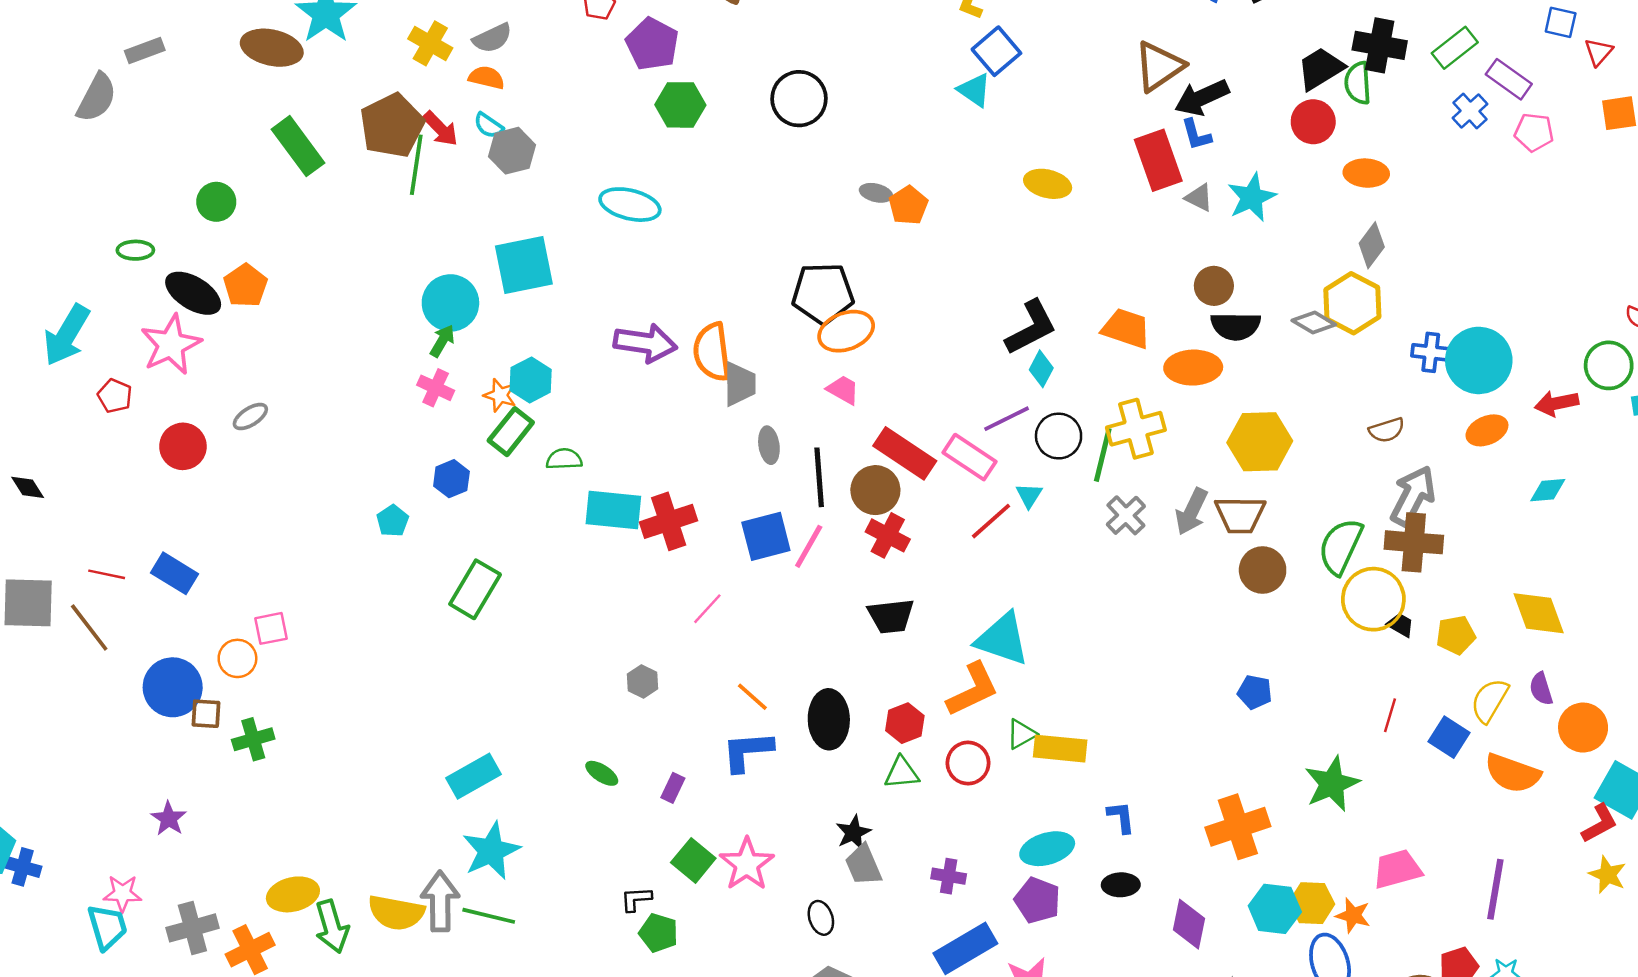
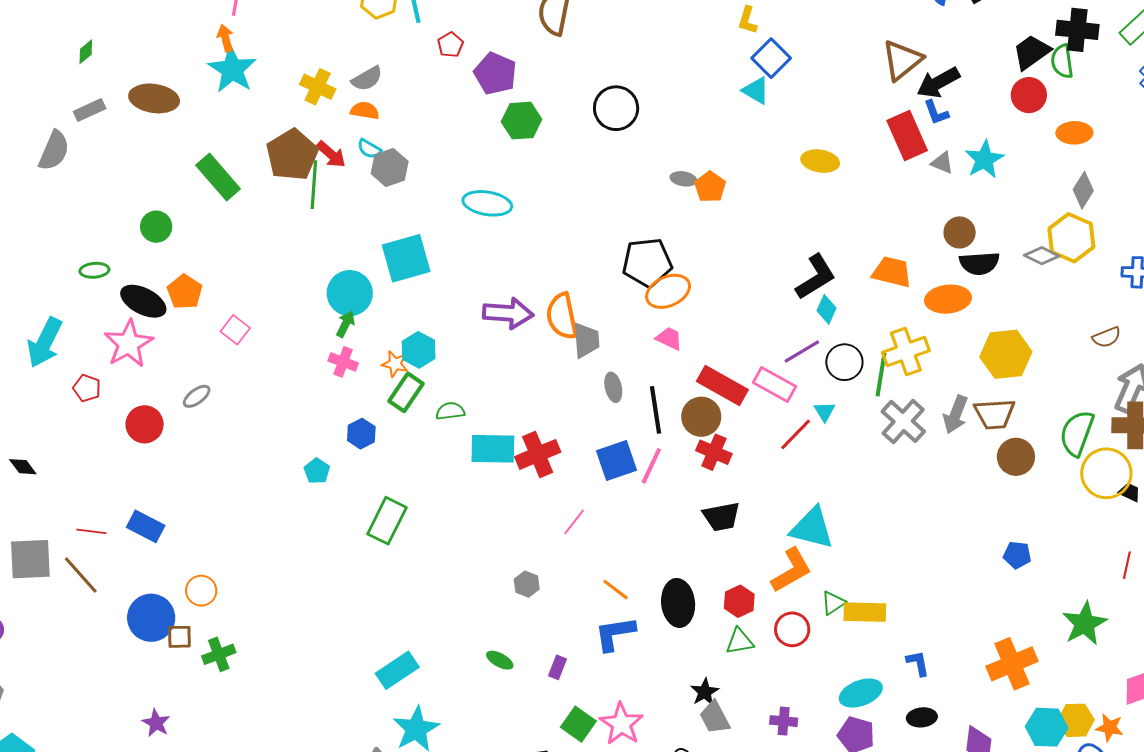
brown ellipse: (272, 48) -> (154, 98), moved
gray cross: (1126, 515) -> (903, 421), size x1.4
pink square: (271, 628) -> (235, 330), moved, turned -36

